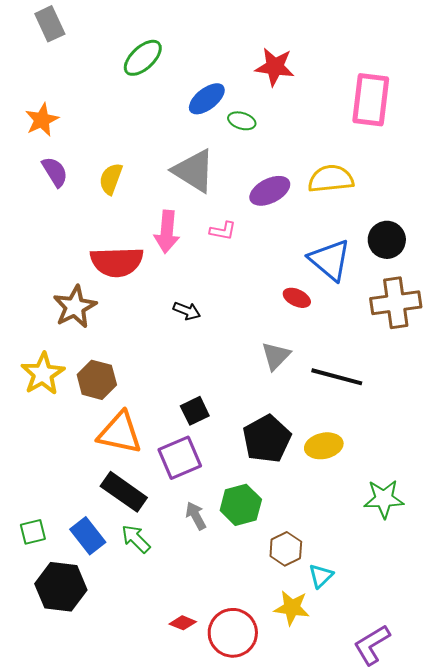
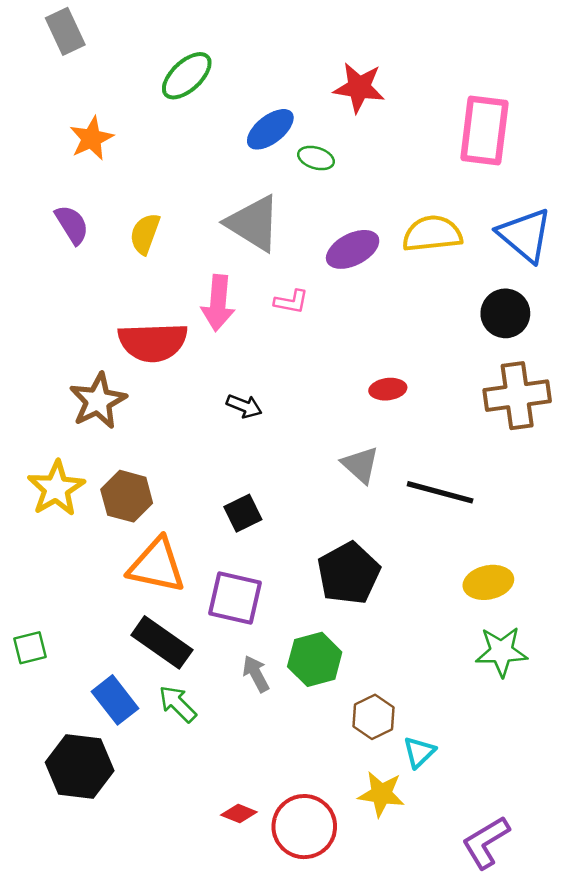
orange star: (42, 120) -> (91, 138), moved
blue triangle: (330, 260) -> (525, 235), moved
red ellipse: (297, 298) -> (388, 389), turned -32
gray triangle: (276, 356) -> (360, 465), turned -32
black square: (195, 411) -> (243, 513), moved
yellow ellipse: (324, 446) -> (488, 582), moved
purple square: (180, 458) -> (235, 598), turned 36
green square: (33, 532) -> (30, 648), moved

